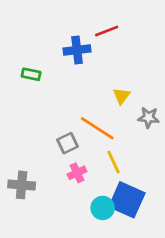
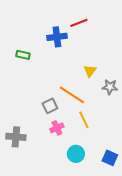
blue square: (127, 200) -> (110, 158), moved, size x0.6

